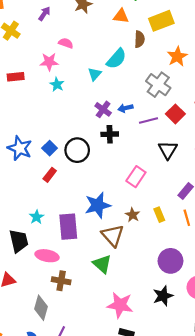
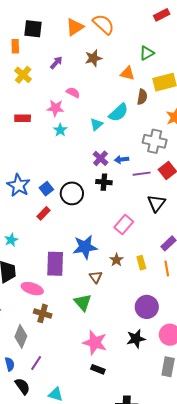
gray cross: (158, 85) -> (155, 141), turned -30
cyan star: (37, 217) -> (11, 240), moved
brown triangle: (113, 236) -> (96, 277), size x0.6

